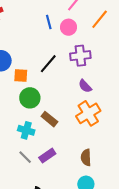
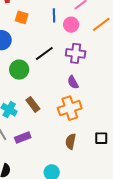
orange square: (21, 75) -> (22, 17), moved
green circle: (30, 98) -> (19, 70), moved
brown semicircle: (86, 157) -> (71, 141), moved

